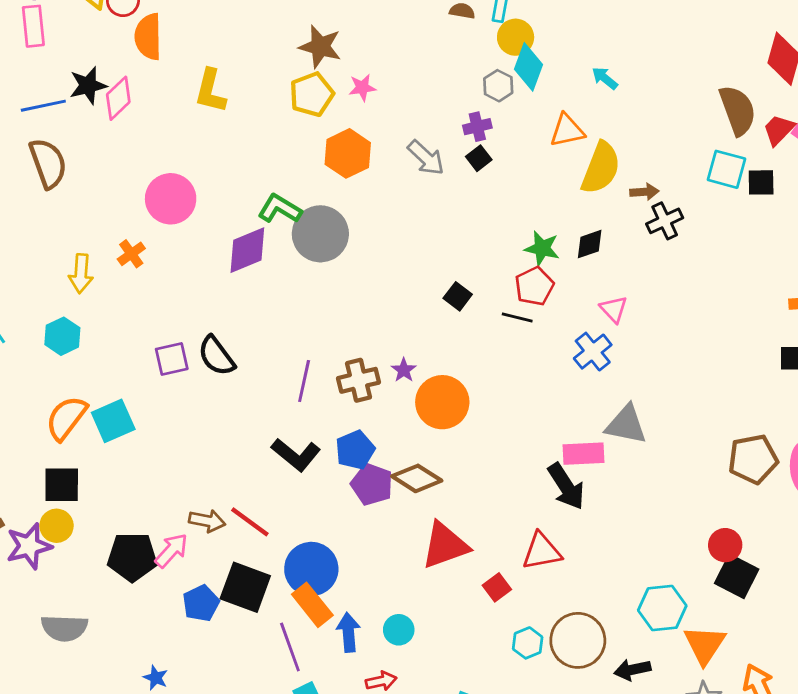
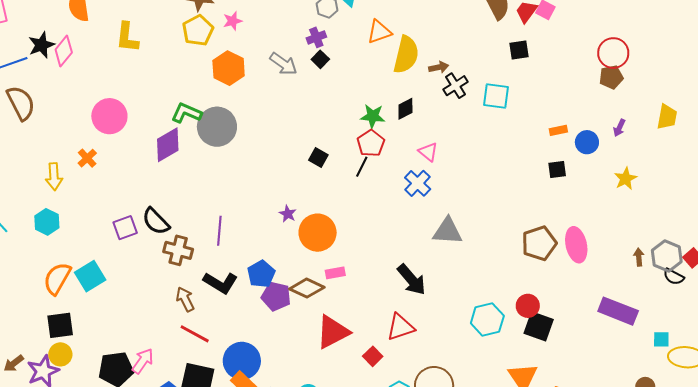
cyan square: (726, 169) -> (496, 96), moved
black line: (517, 318) -> (362, 167), turned -70
brown cross: (359, 380) -> (178, 250), moved, turned 36
pink rectangle: (583, 454) -> (335, 273), moved, size x0.7
brown arrow: (207, 521) -> (185, 299), moved, turned -120
cyan hexagon: (662, 608) -> (487, 320), moved

